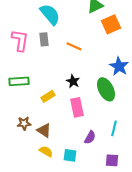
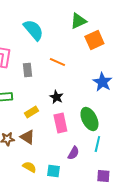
gray rectangle: (44, 39) -> (27, 70), moved
green ellipse: (106, 89) -> (89, 119), moved
brown triangle: (44, 130) -> (27, 137), moved
purple square: (112, 160) -> (103, 176), moved

